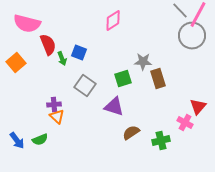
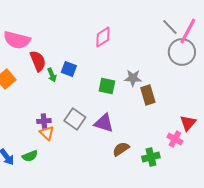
green square: (123, 79) -> (107, 86), moved, turned 30
gray square: (85, 86) -> (75, 119), moved

